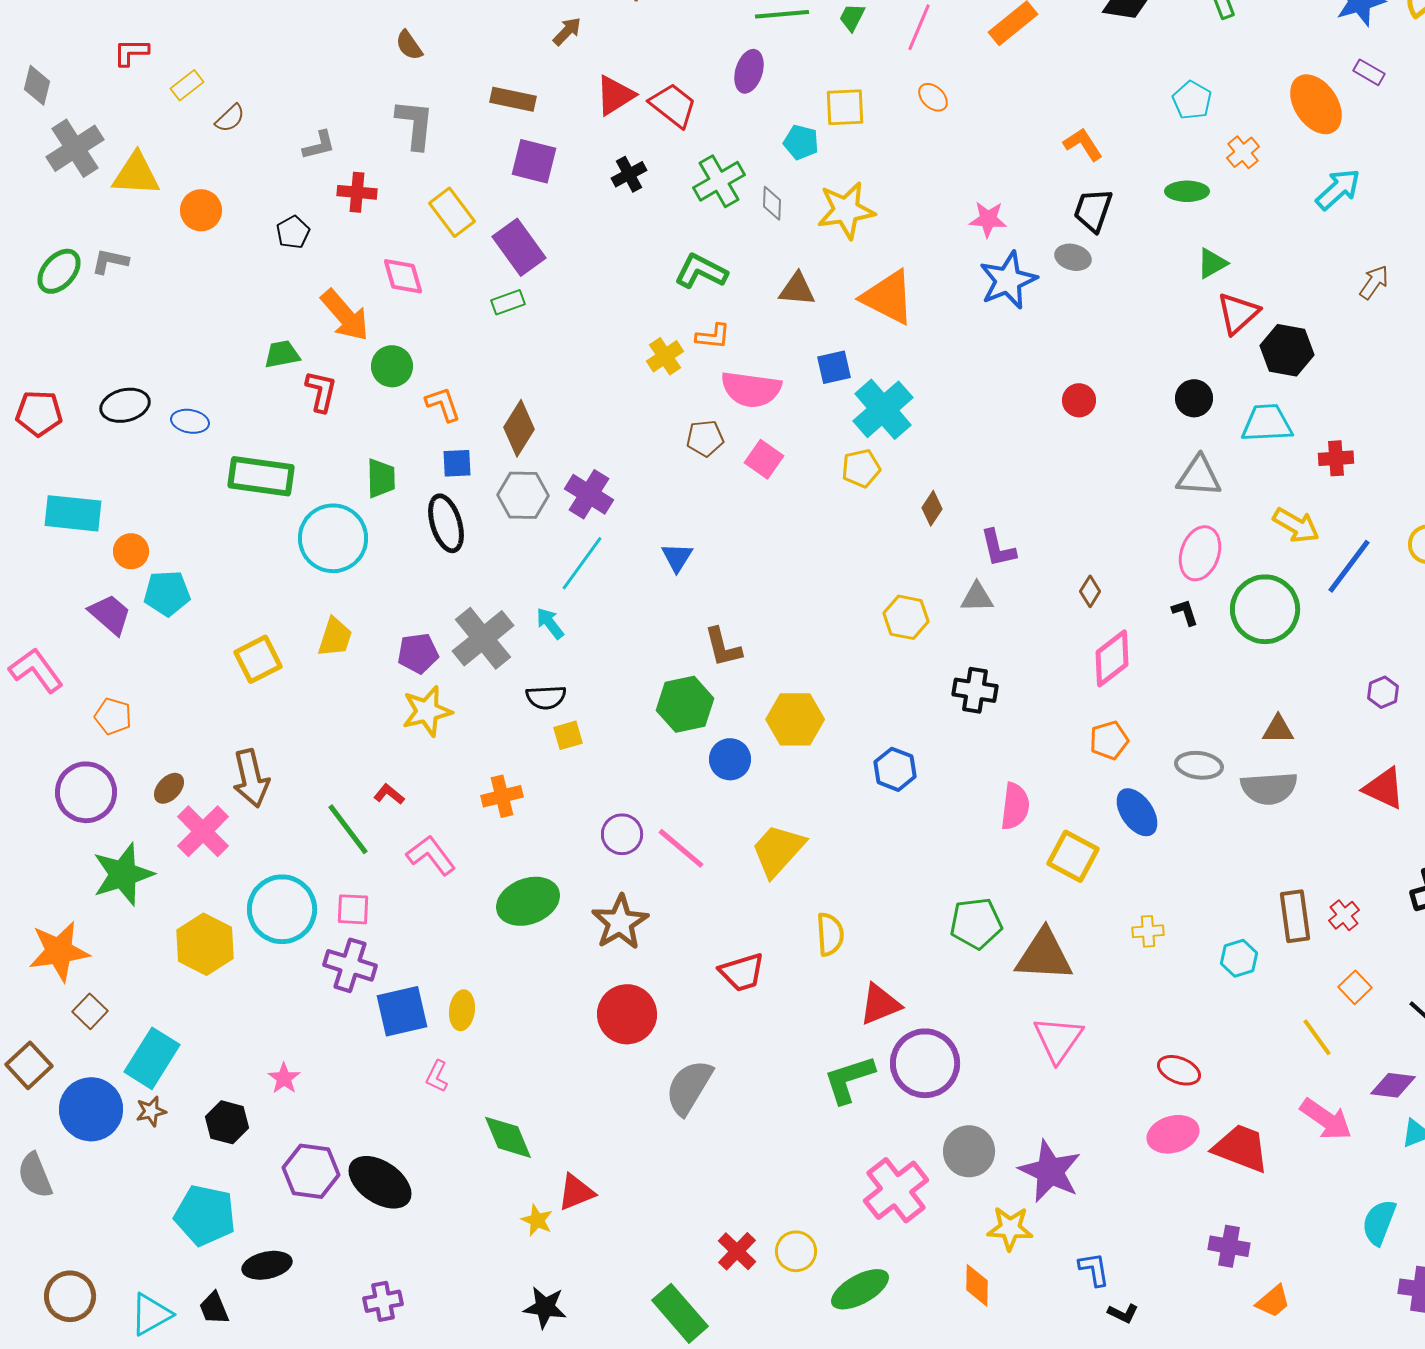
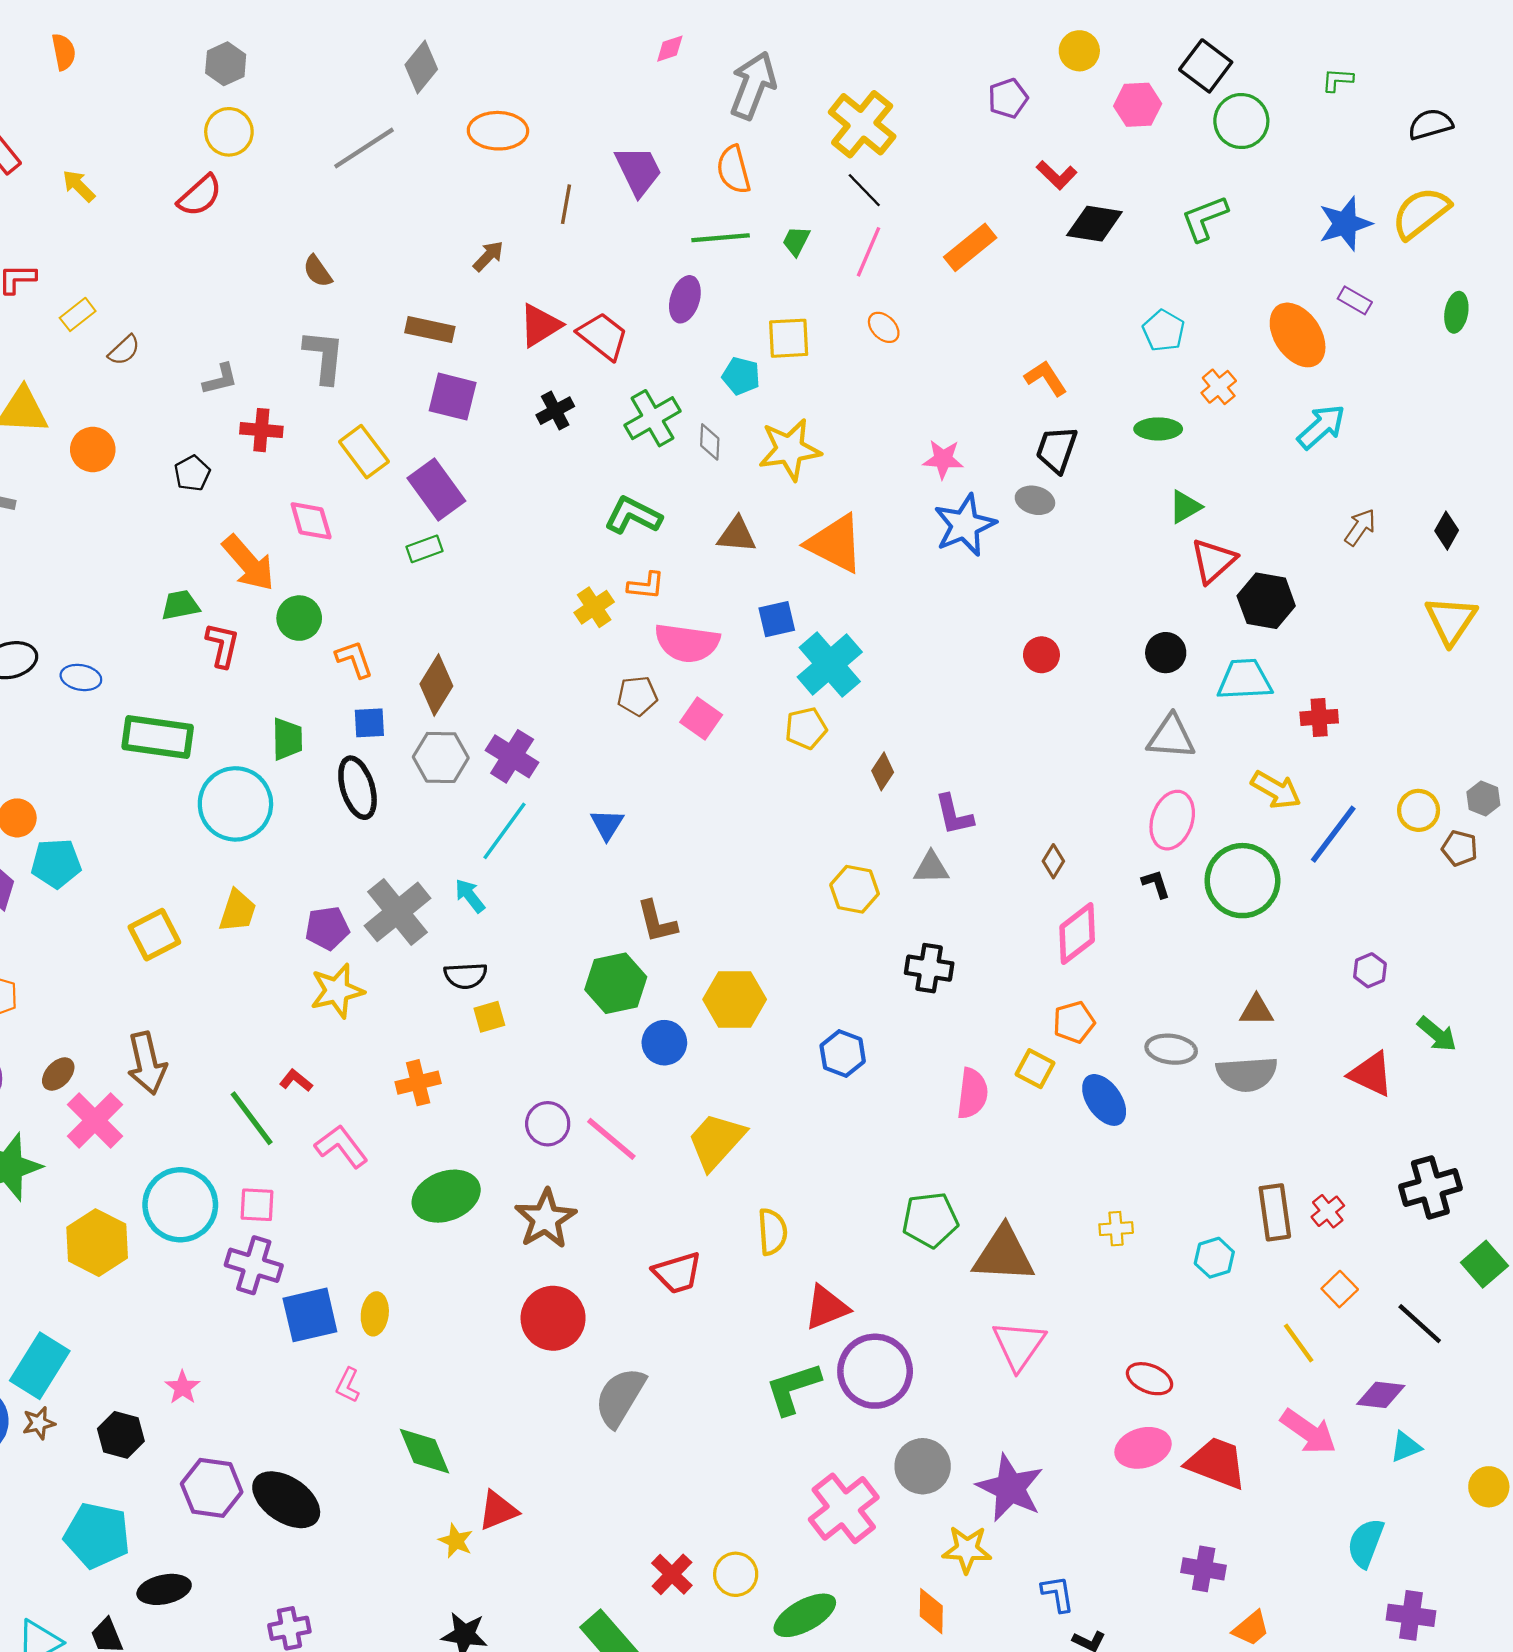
yellow square: (1073, 856) -> (1035, 1069), moved, size x0.7

